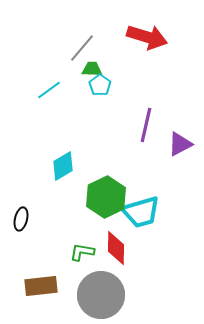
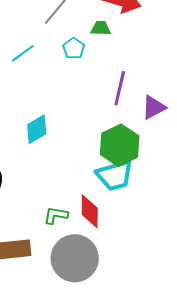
green trapezoid: (92, 69) -> (101, 28), moved
green hexagon: (106, 197) -> (120, 145), moved

